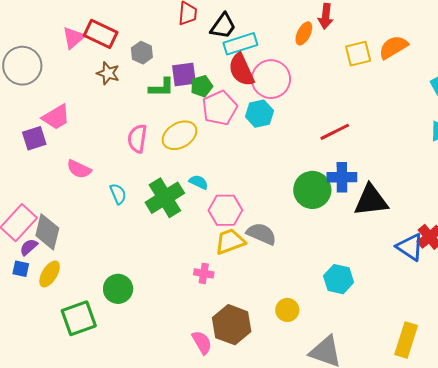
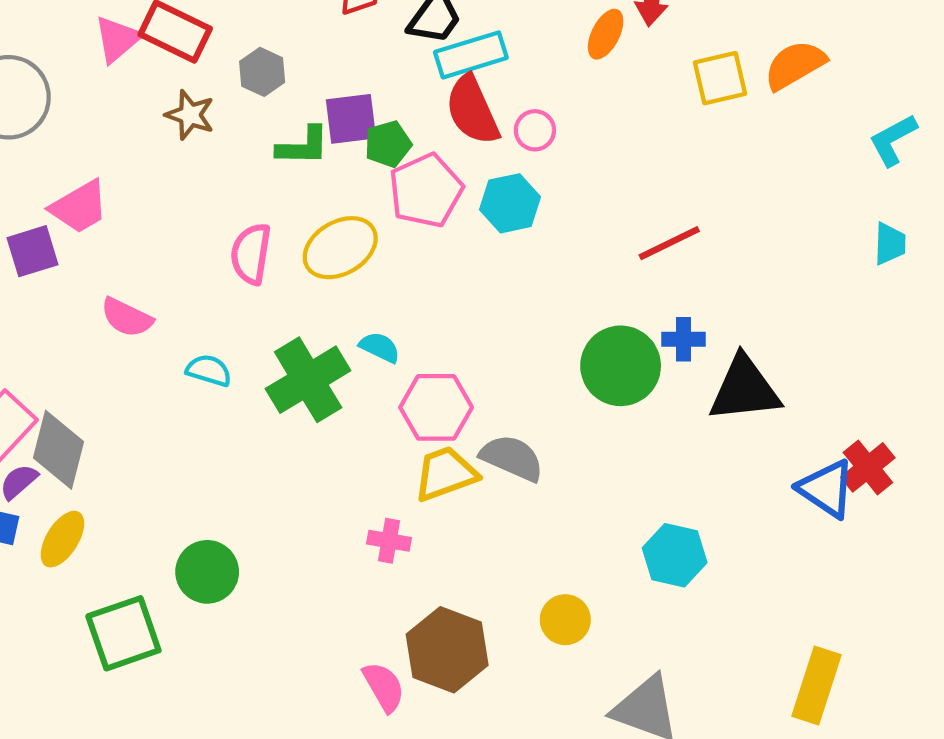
pink circle: (271, 79) -> (535, 130), size x0.5
blue cross: (342, 177) -> (683, 339), size x0.7
cyan semicircle: (118, 194) -> (209, 370), turned -50

